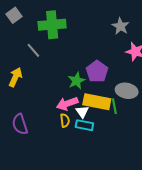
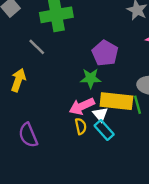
purple pentagon: (97, 71) -> (105, 53), moved
green star: (77, 81) -> (91, 78), turned 30
cyan rectangle: (84, 125) -> (104, 130), turned 42

